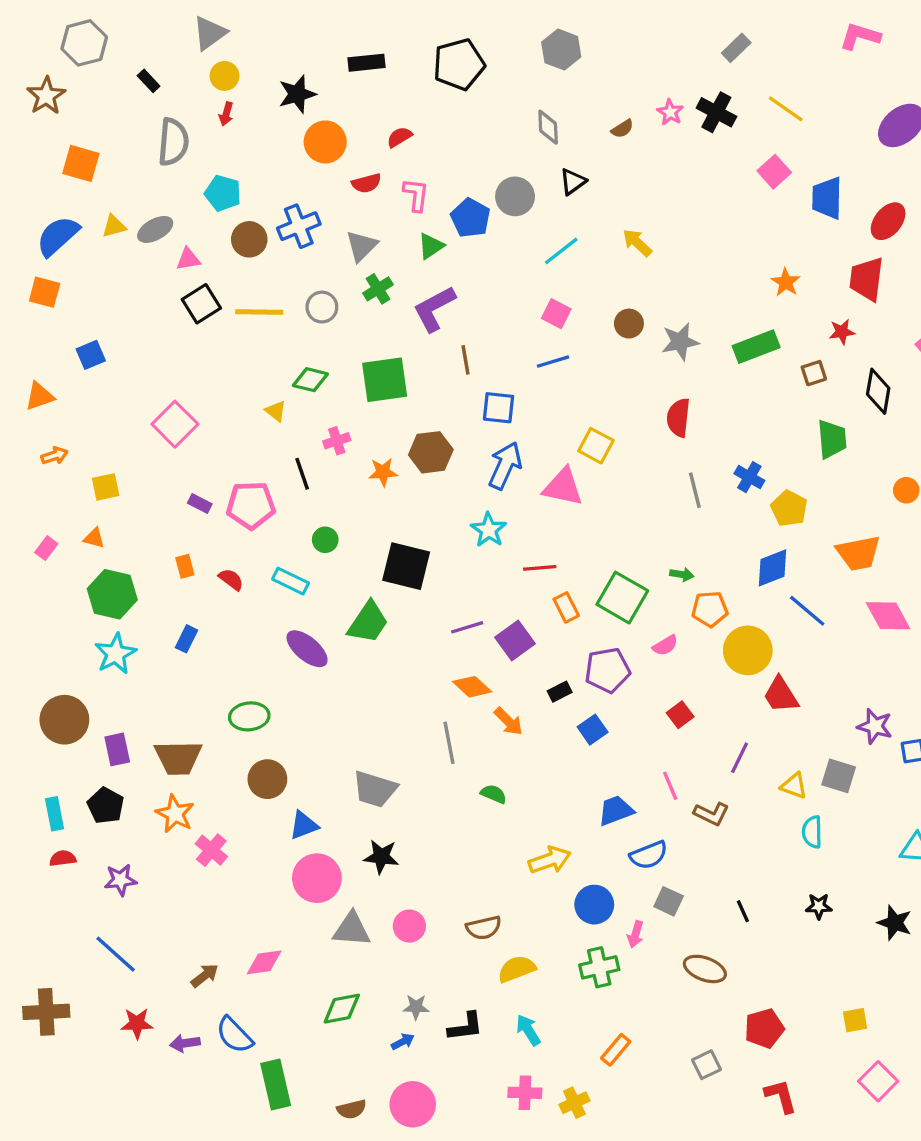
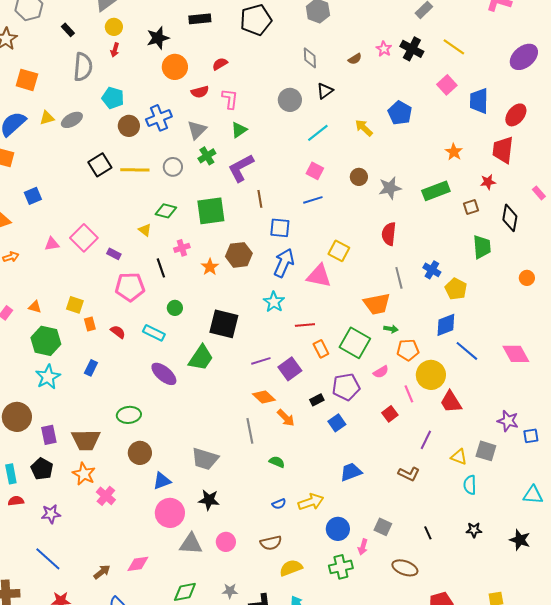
blue pentagon: (470, 218) -> (400, 113), moved
pink triangle: (188, 259) -> (52, 244), moved
orange star: (383, 472) -> (210, 267), turned -30
yellow square: (106, 487) -> (75, 305), moved, turned 30
purple rectangle: (200, 503) -> (114, 254), moved
orange trapezoid: (858, 553) -> (377, 304), moved
pink line: (670, 786) -> (409, 394), moved
blue semicircle: (649, 855) -> (279, 504), moved, size x0.6

